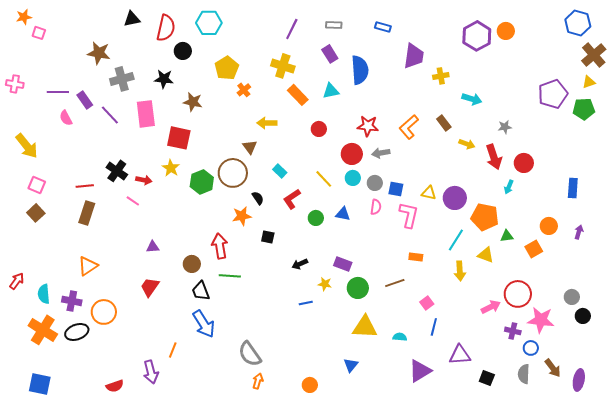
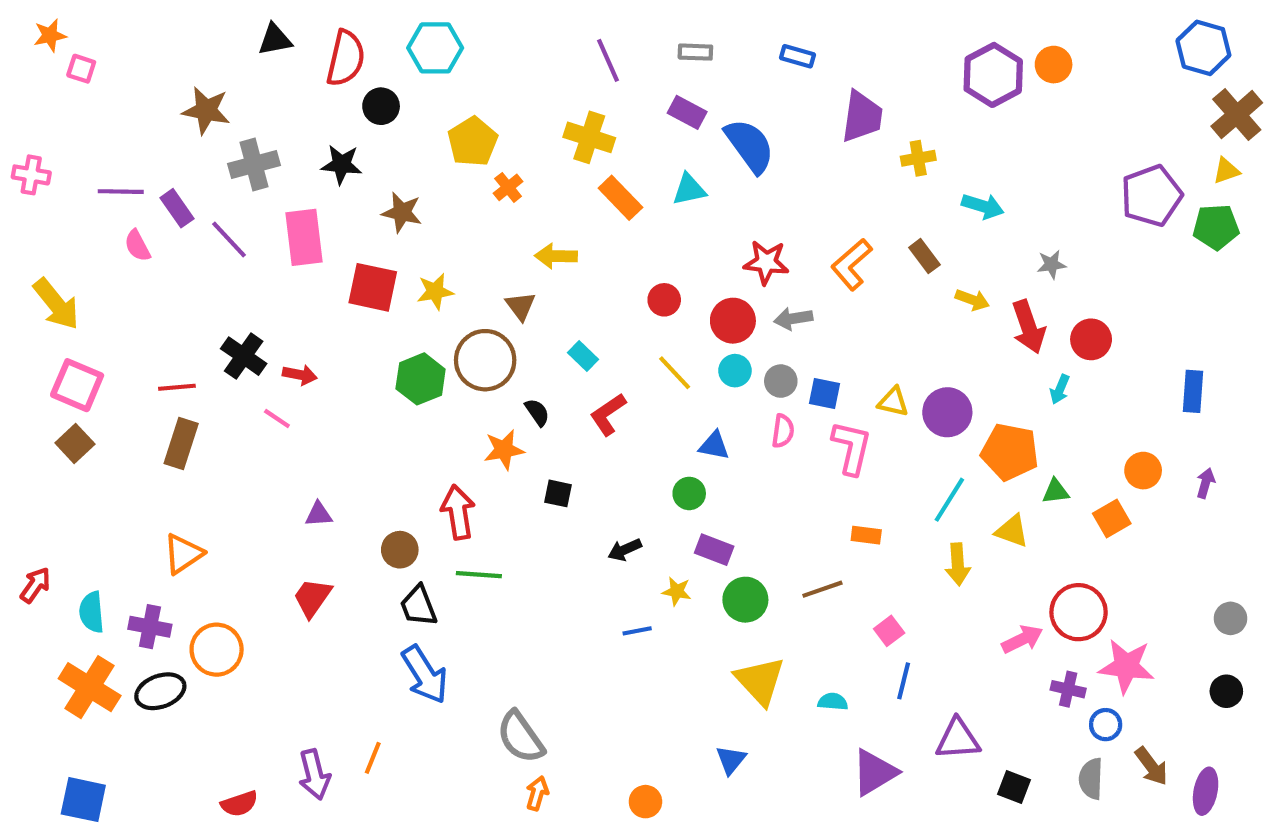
purple line: (292, 29) -> (608, 60), turned -50
purple rectangle: (330, 54) -> (687, 112), turned -30
blue semicircle: (360, 70) -> (750, 146), turned -32
red circle: (319, 129) -> (664, 300), moved
yellow star: (171, 168) -> (435, 291), moved, turned 30
pink square: (37, 185) -> (77, 385), size x1.4
green circle: (316, 218) -> (689, 493), moved
gray circle: (572, 297) -> (1231, 618), moved
black circle: (583, 316) -> (1226, 691), moved
yellow triangle: (365, 327) -> (760, 681), turned 44
orange line: (173, 350) -> (373, 758), moved

